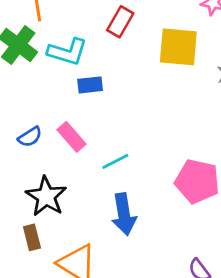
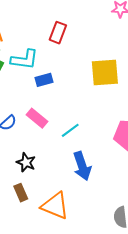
yellow square: (178, 47) -> (105, 72), moved
black star: (46, 196) -> (26, 162), size x0.7

